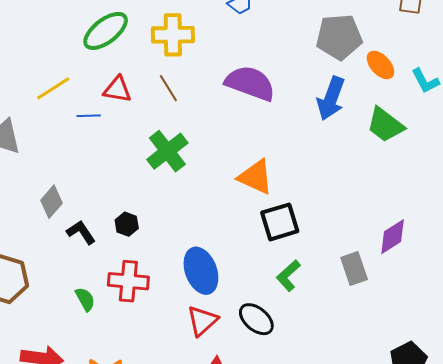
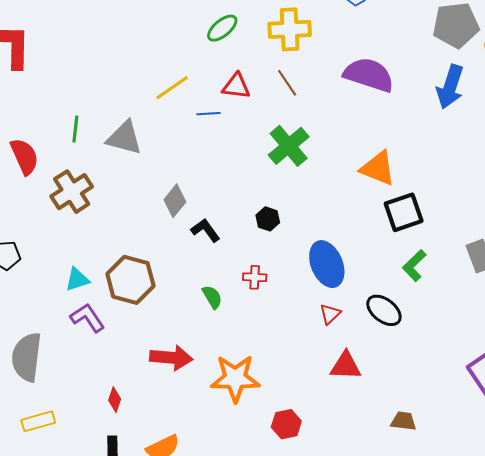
green ellipse: (106, 31) -> (222, 28), size x0.7
black hexagon: (127, 224) -> (268, 219), moved
red cross: (128, 281) -> (255, 277), size x0.6
red triangle: (202, 321) -> (330, 314), size x0.7

